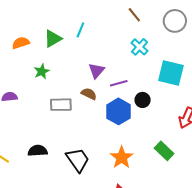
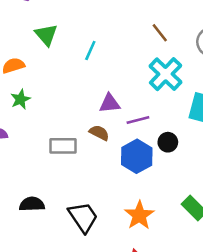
green triangle: (53, 39) -> (46, 35), moved, turned -42
cyan cross: (140, 47) -> (166, 74), size x1.5
green star: (42, 71) -> (20, 99), moved
purple triangle: (96, 71) -> (110, 103), turned 42

